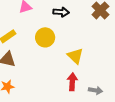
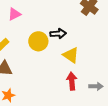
black arrow: (61, 12) -> (58, 34), moved

